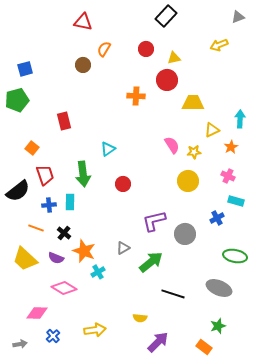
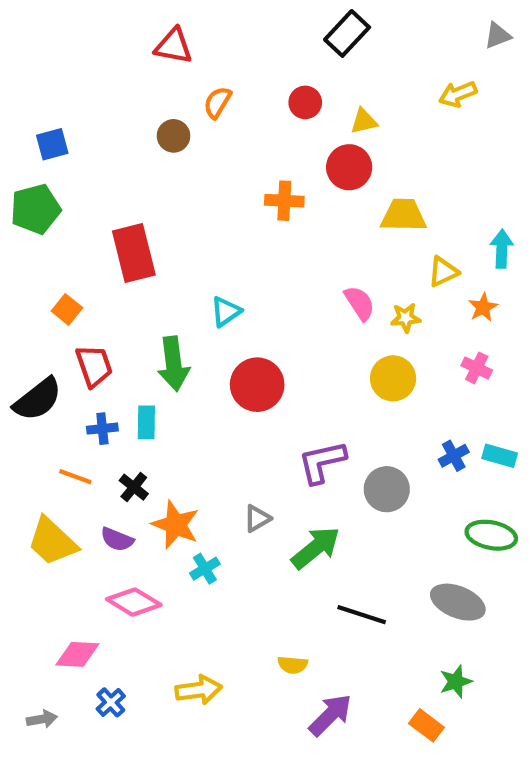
red rectangle: (64, 121) -> (134, 253), size x1.5
red circle: (123, 184) -> (257, 385), size x1.6
cyan rectangle: (236, 201) -> (500, 456), moved

